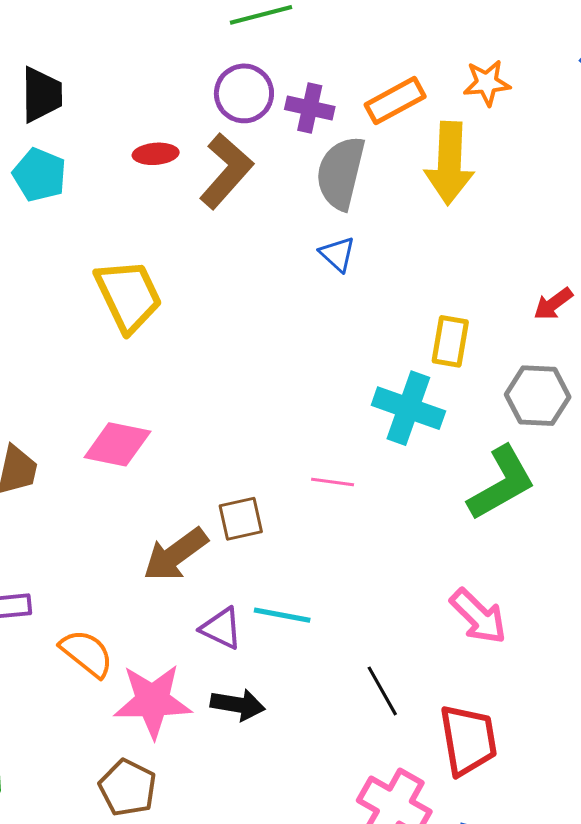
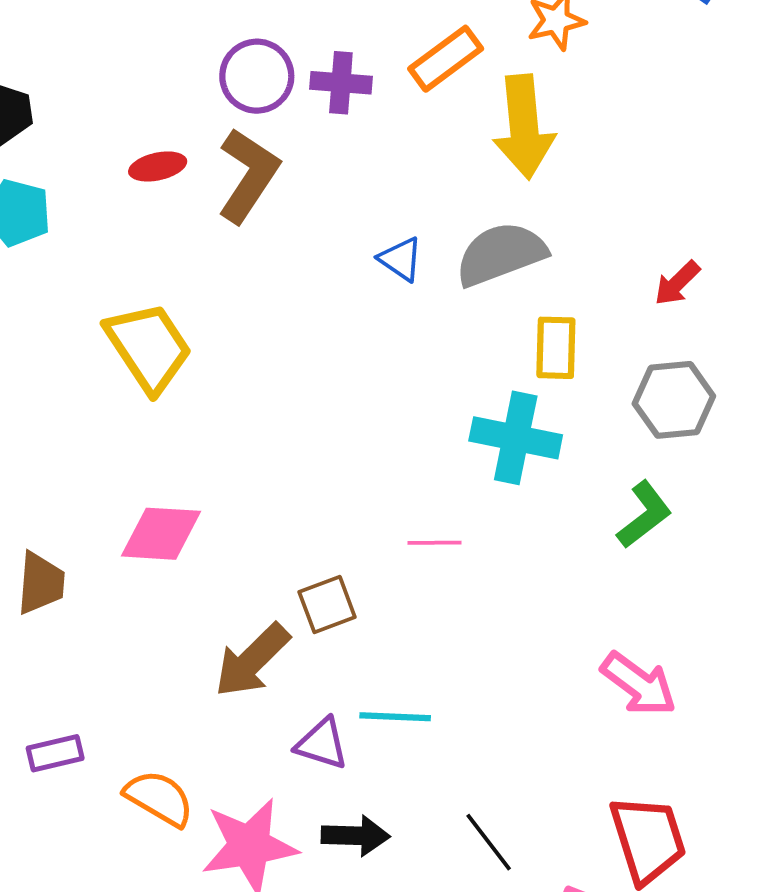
gray semicircle: (341, 173) -> (501, 254), moved, turned 64
green L-shape: (502, 483) -> (644, 515), size x0.7
black line: (382, 691) -> (489, 842), moved

